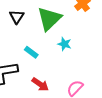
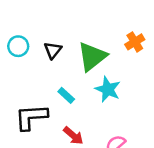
cyan star: (64, 44) -> (108, 89), size x1.5

